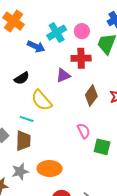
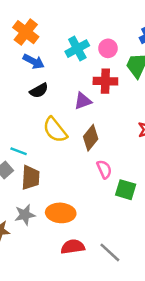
blue arrow: (36, 47) -> (34, 61), moved
black semicircle: (22, 78) -> (39, 91), moved
brown diamond: (91, 95) -> (91, 138), moved
cyan line: (27, 119) -> (19, 151), moved

